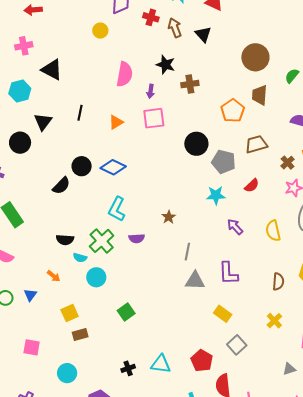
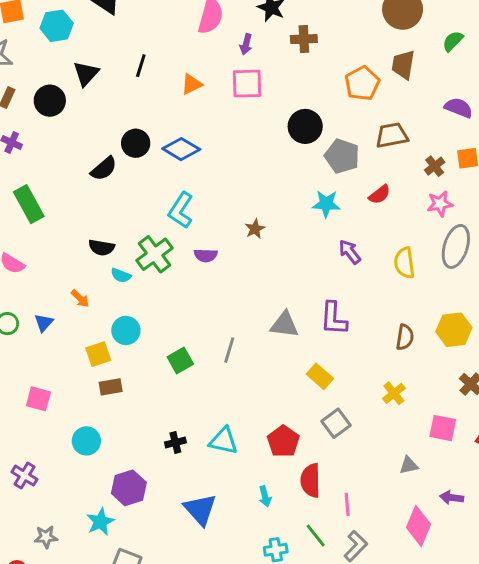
gray line: (187, 252) -> (229, 350), moved
cyan circle: (96, 277) -> (126, 330), moved

